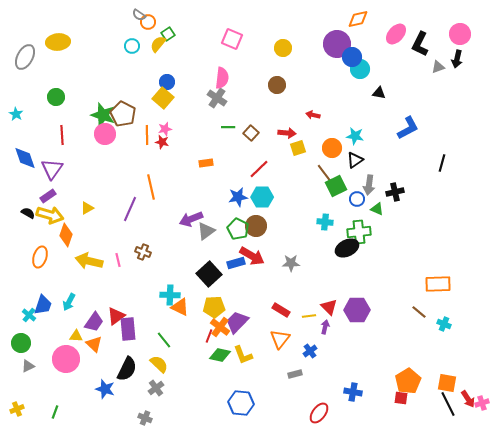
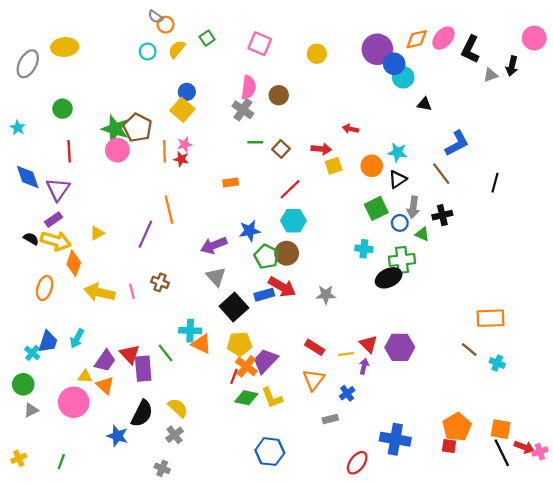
orange diamond: (358, 19) -> (417, 39), moved
green square: (168, 34) -> (207, 38), moved
pink circle: (460, 34) -> (534, 38), moved
brown circle: (277, 85) -> (279, 95), moved
brown line: (325, 174) -> (441, 174), moved
blue star: (238, 197) -> (250, 231), moved
gray triangle: (206, 231) -> (216, 277), moved, turned -36
red triangle: (116, 316) -> (130, 354), turned -36
green line: (164, 340) -> (166, 353), moved
blue cross: (353, 392) -> (395, 439), size x1.5
red arrow: (468, 399) -> (524, 447), turned -36

